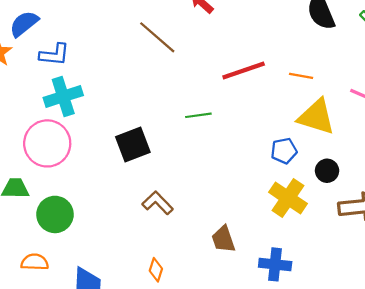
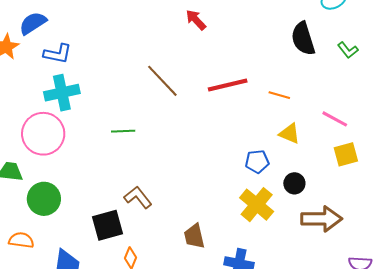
brown line: (157, 37) -> (162, 81), moved
green line: (198, 115) -> (123, 131), moved
yellow triangle: (316, 117) -> (290, 134), size x0.6
black square: (133, 144) -> (108, 225), moved

